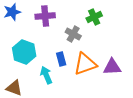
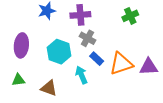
gray cross: (73, 34) -> (88, 38), moved
blue rectangle: (61, 59) -> (97, 59), turned -32

